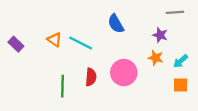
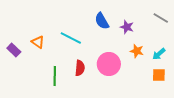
gray line: (175, 12) -> (161, 18), moved, turned 35
purple star: (160, 35) -> (127, 27), moved
orange triangle: (55, 40) -> (38, 42), moved
purple rectangle: (16, 44) -> (14, 50), moved

